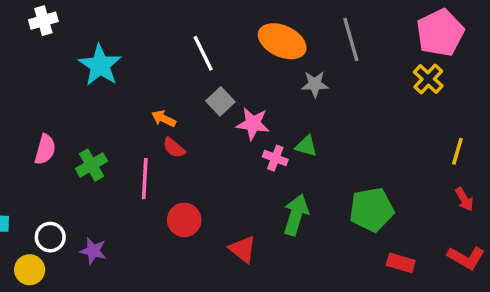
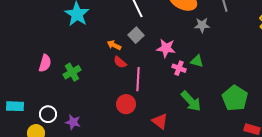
gray square: (220, 101) -> (136, 35), moved
pink line: (145, 179) -> (138, 79), moved
green pentagon: (372, 210) -> (235, 98), turned -30
green arrow: (296, 215) -> (191, 101), turned 120

